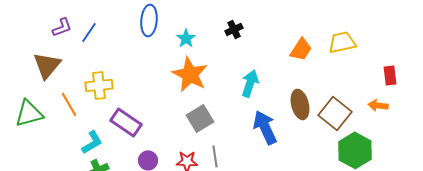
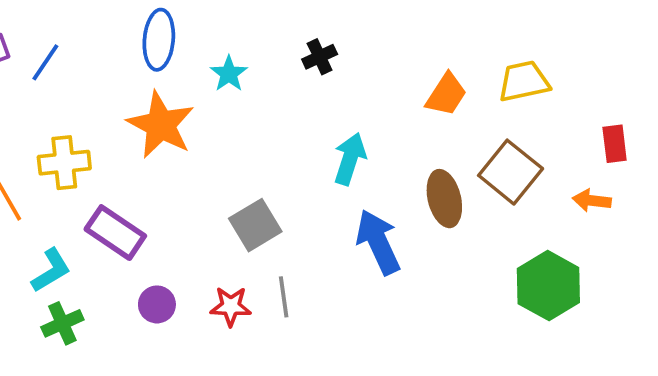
orange star: (190, 74) -> (161, 125), moved
brown square: (335, 113) -> (511, 172), moved

